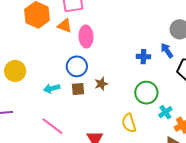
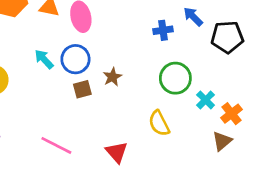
cyan arrow: (52, 88) -> (44, 59), moved, turned 70

